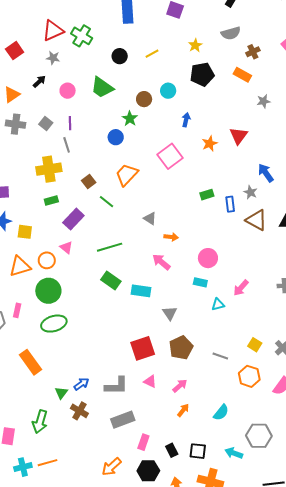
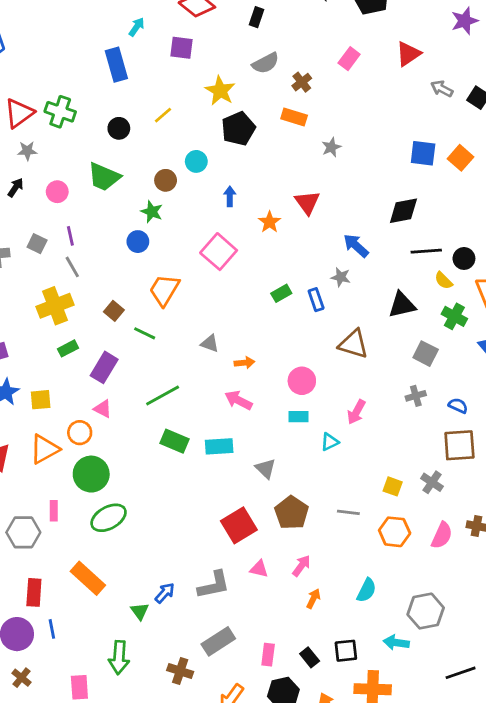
yellow star: (195, 45) -> (220, 91), size x1.5
brown triangle: (256, 220) -> (353, 344), moved
brown cross: (79, 411) -> (180, 671), moved
gray rectangle: (123, 420) -> (218, 641), moved

